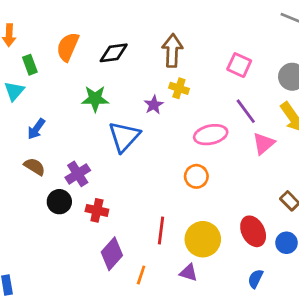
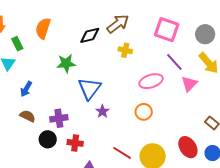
brown arrow: (172, 51) -> (118, 24), turned 55
black diamond: (114, 53) -> (90, 35), moved
pink square: (239, 65) -> (167, 30), size x1.4
purple star: (154, 105) -> (102, 111), moved
purple cross: (78, 174) -> (59, 118), turned 30
red line: (161, 230) -> (122, 153), turned -60

